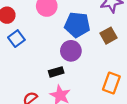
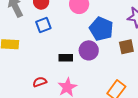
black rectangle: (56, 72) -> (66, 58), moved

